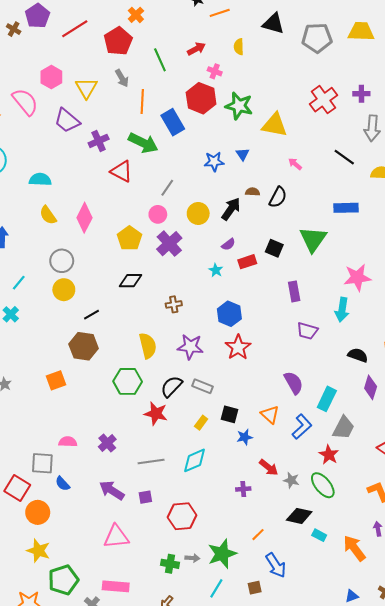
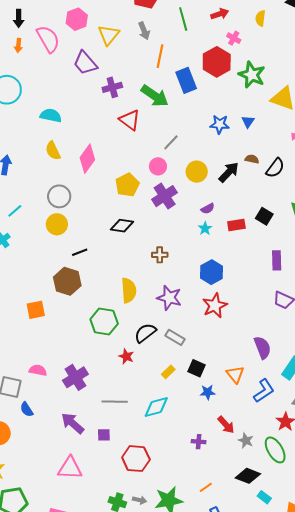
purple semicircle: (228, 244) -> (208, 209), moved
red star: (156, 414) -> (126, 356), size x0.7
purple cross: (107, 443) -> (75, 377), size x1.4

